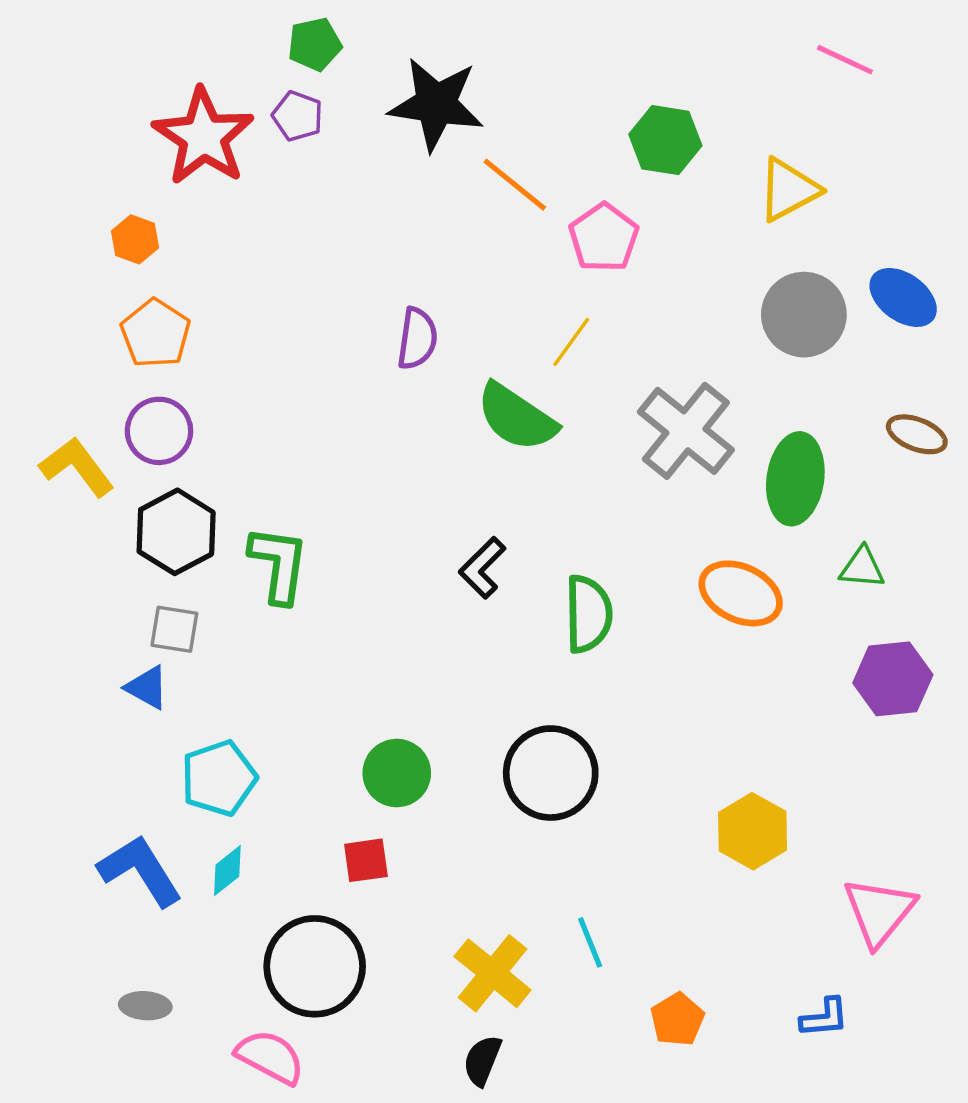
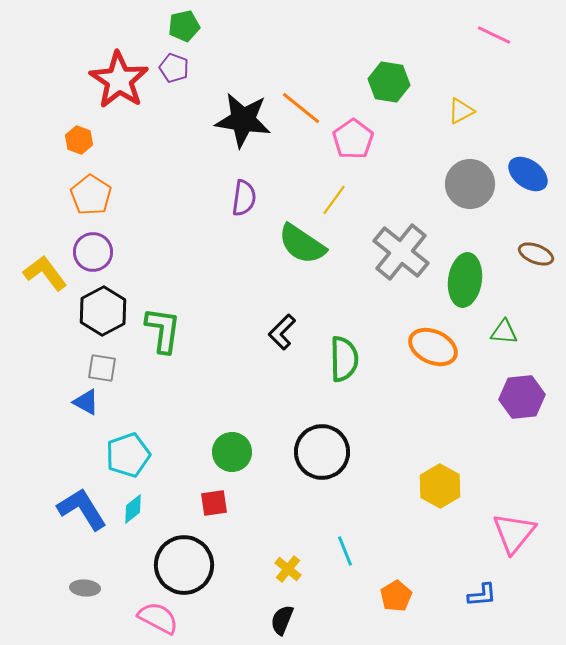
black star: (436, 104) -> (243, 120), moved
yellow triangle: (789, 190) -> (461, 111), size x0.7
yellow cross: (493, 973) -> (288, 569), size x0.6

